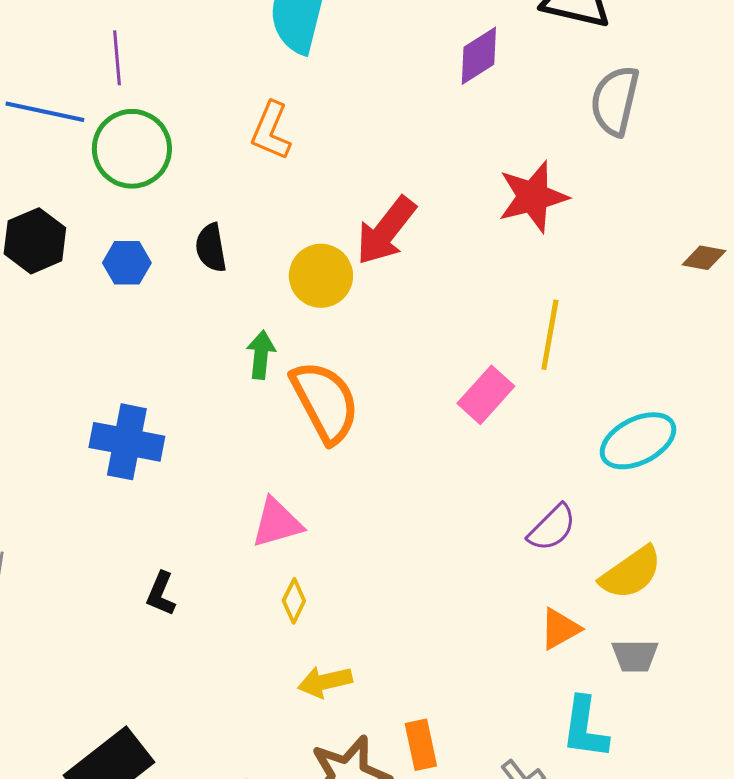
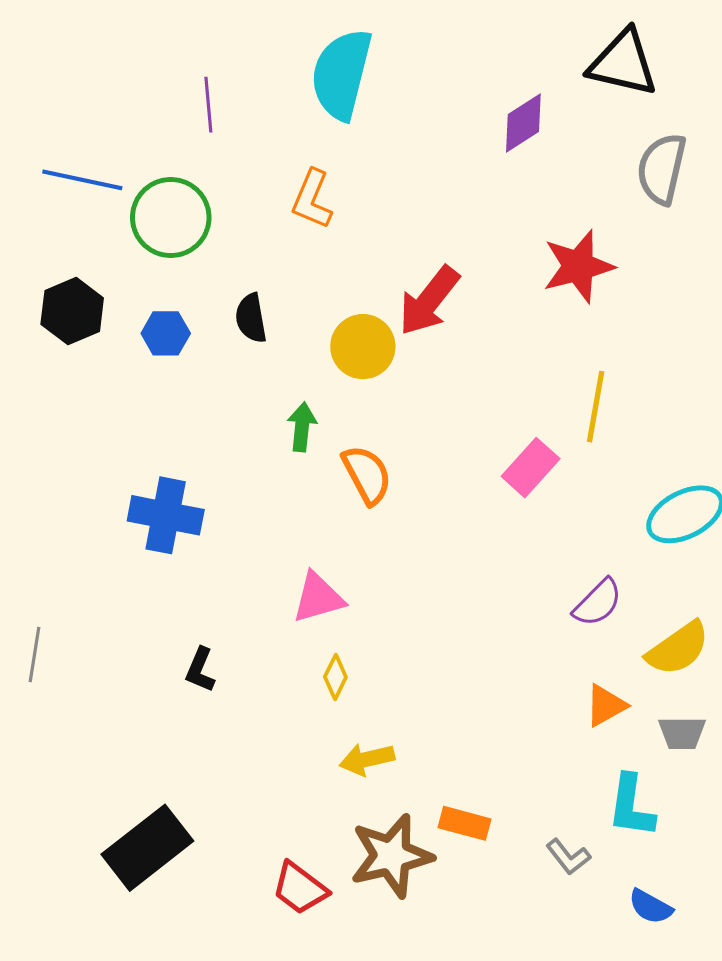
purple line: (117, 58) -> (208, 105), moved
orange semicircle: (325, 402) -> (367, 475), size x0.7
orange rectangle: (421, 745) -> (464, 823), turned -63

